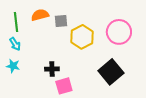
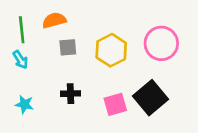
gray square: (61, 21) -> (68, 47), moved
cyan star: (13, 66) -> (24, 104), moved
pink square: (64, 86) -> (115, 104), moved

